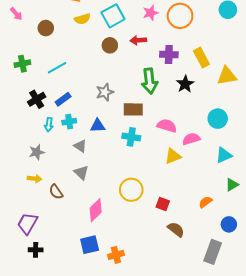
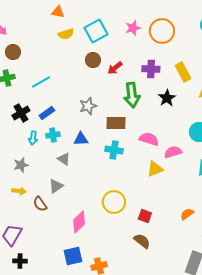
brown circle: (46, 28) -> (13, 52), moved
red arrow: (138, 40) -> (115, 68), moved, turned -35
gray triangle: (81, 173) -> (56, 186), moved, turned 42
brown semicircle: (176, 229) -> (142, 241), moved

